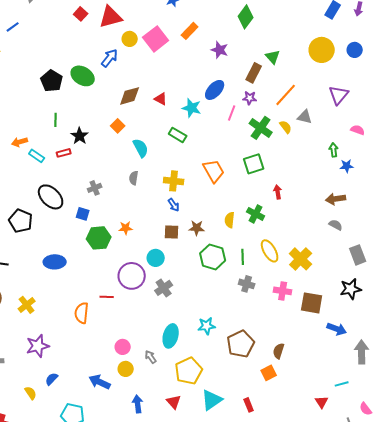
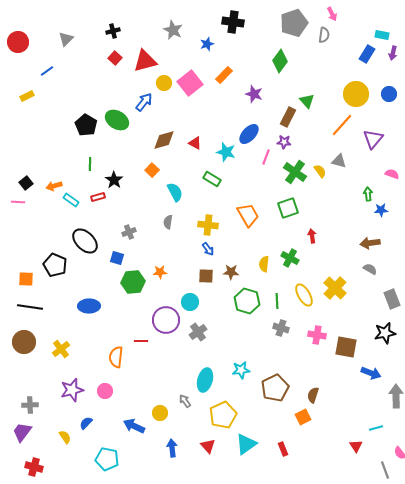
orange line: (286, 95) -> (342, 125), moved
yellow cross: (301, 259) -> (335, 288), moved
pink circle: (123, 347) -> (105, 391), moved

